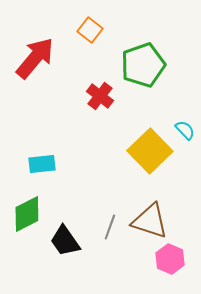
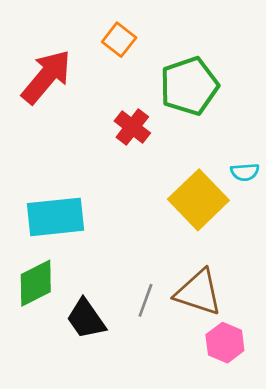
cyan semicircle: (185, 130) -> (245, 172), turned 130
cyan rectangle: (42, 164) -> (56, 217), size x1.6

